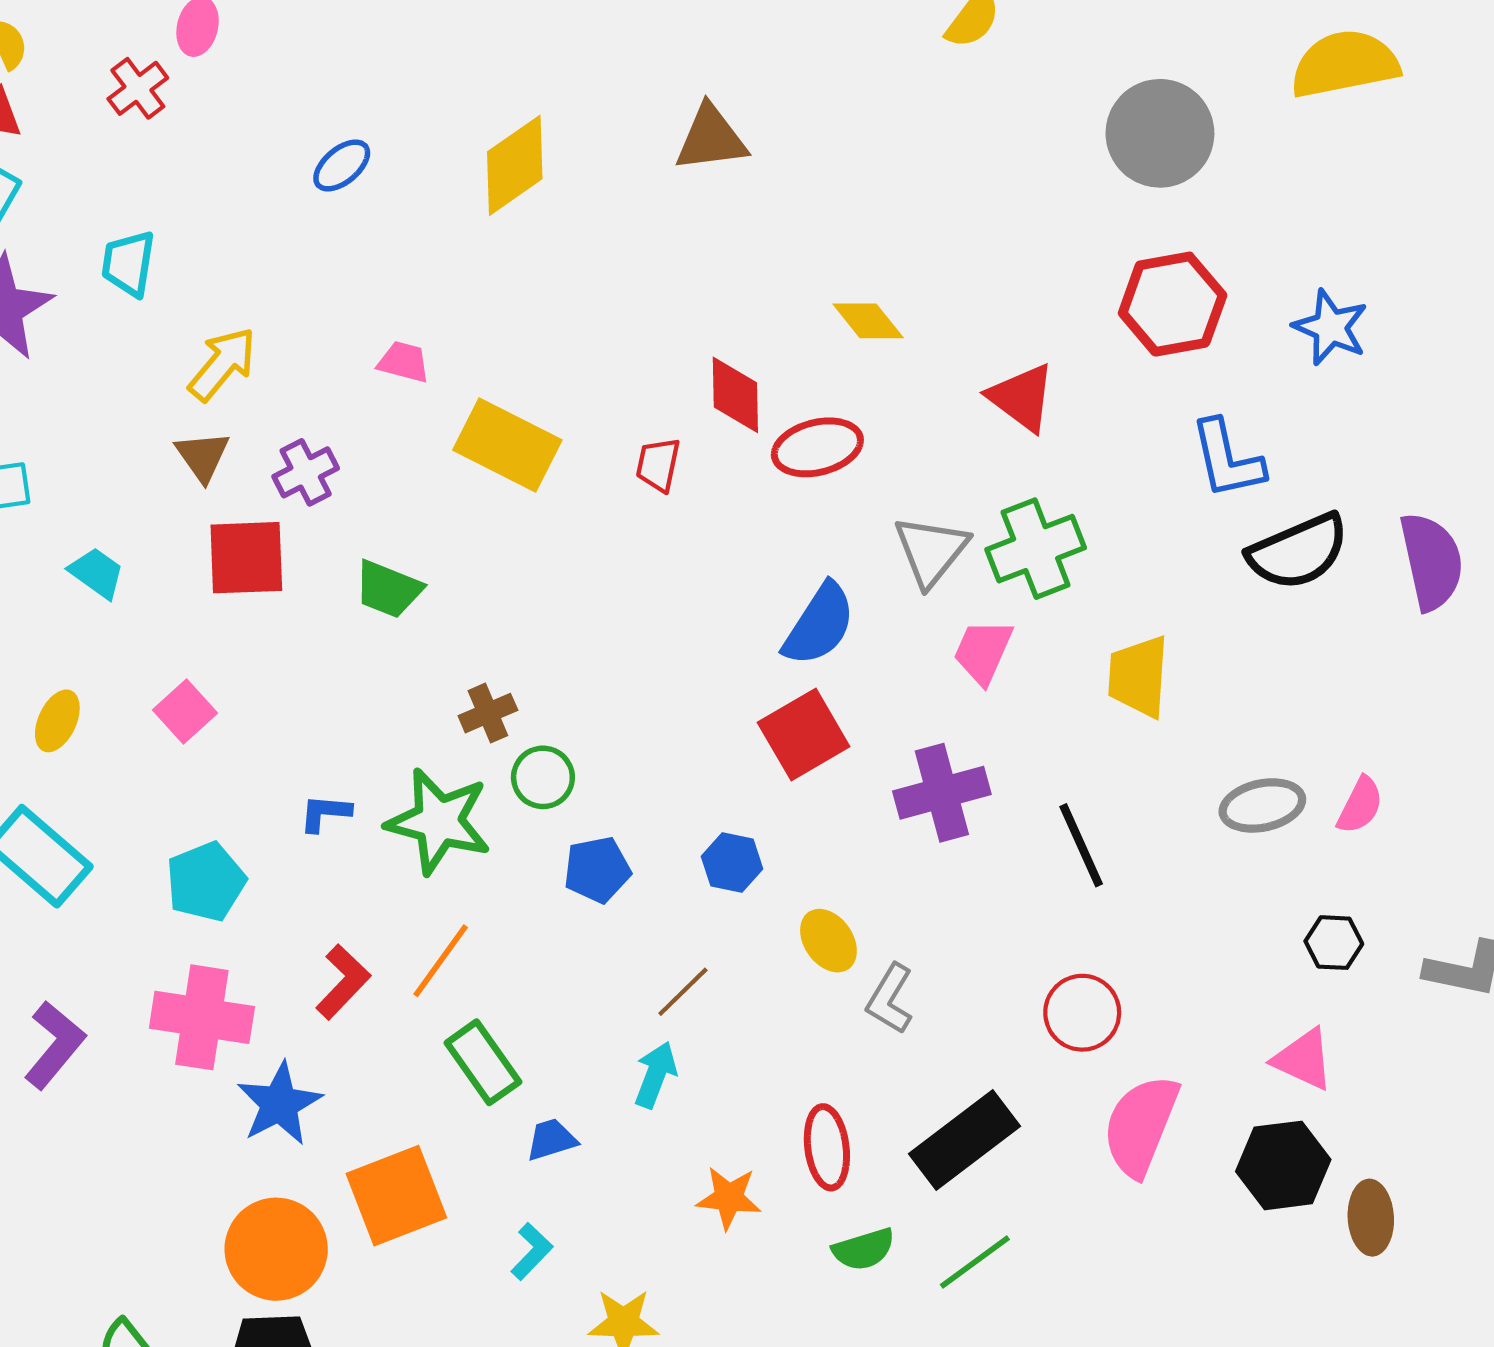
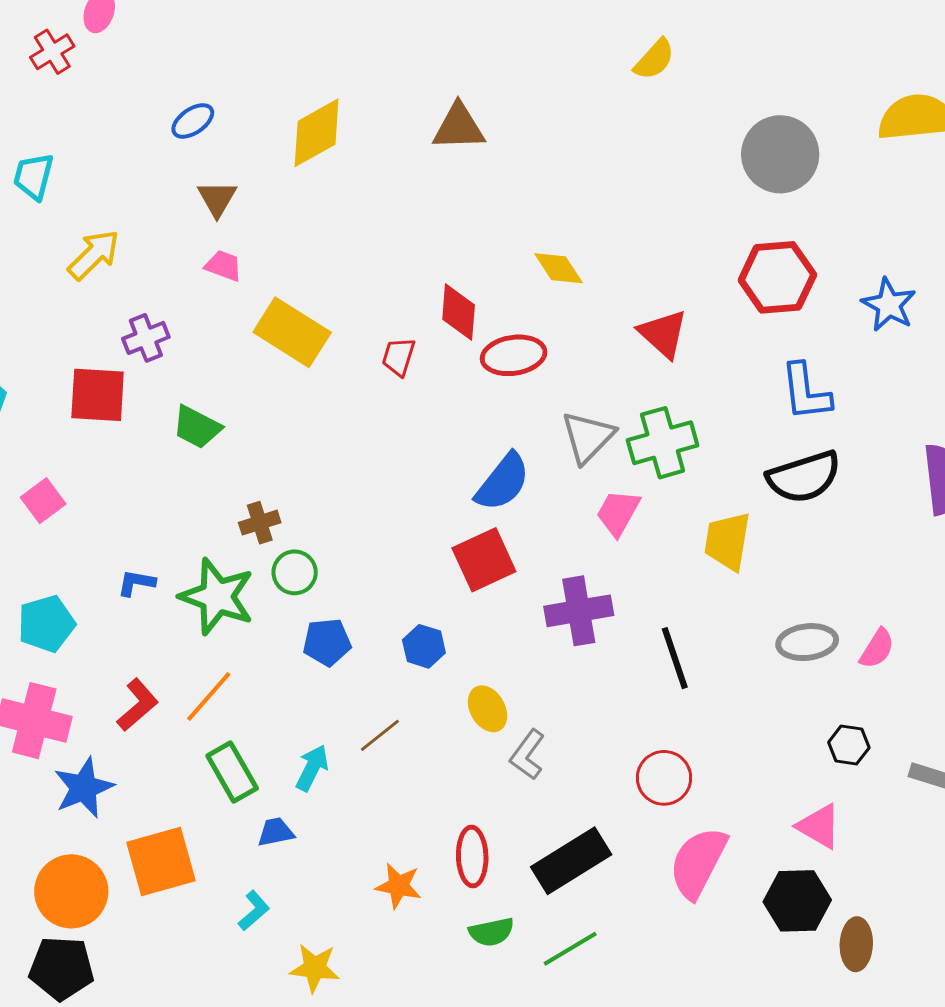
brown triangle: (203, 456) -> (217, 199), moved
black semicircle: (1298, 552) -> (804, 477), moved
cyan arrow: (656, 1075) -> (312, 768), moved

